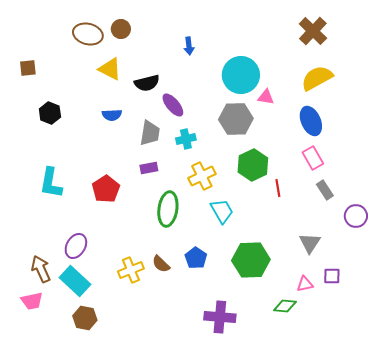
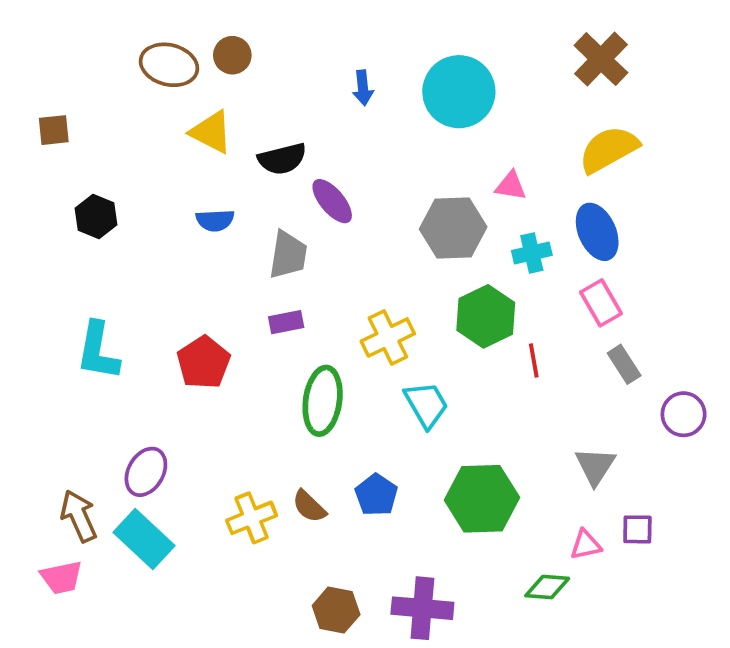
cyan circle: (241, 75) -> (459, 92), moved
cyan cross: (186, 139) -> (532, 253), moved
brown hexagon: (85, 318) -> (336, 610), moved

